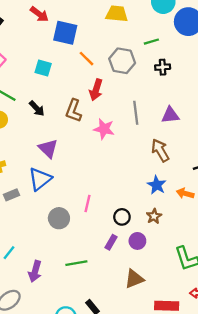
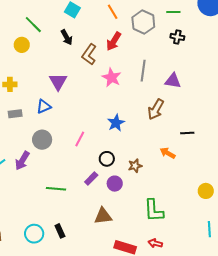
black arrow: (37, 108) -> (67, 37), moved
brown arrow: (160, 150) -> (156, 109), turned -135
blue triangle: (40, 179) -> (44, 106), size x0.7
blue star: (157, 185) -> (116, 123), moved
gray circle: (59, 218) -> (42, 140), moved
purple arrow: (35, 271) -> (22, 161), moved

